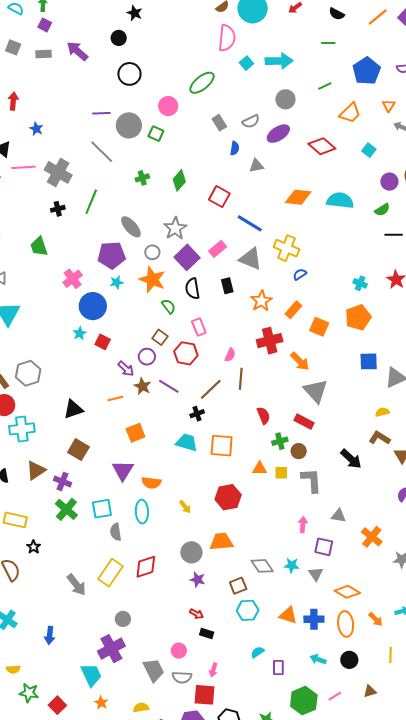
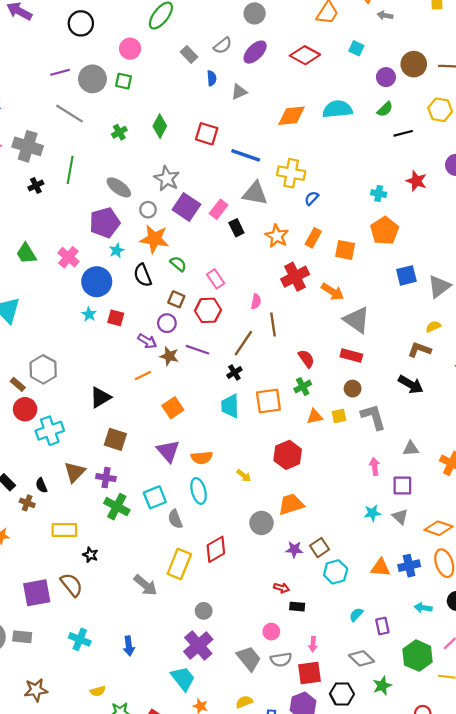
green trapezoid: (39, 246) -> (26, 253), moved
pink rectangle: (218, 249) -> (219, 209), moved
black semicircle: (192, 289) -> (143, 275), moved
brown L-shape: (379, 438) -> (419, 350), moved
green cross: (280, 441) -> (303, 387), moved
cyan trapezoid: (187, 442) -> (230, 406), turned -95
gray diamond: (262, 566) -> (361, 658), moved
purple star: (198, 580) -> (294, 549), moved

